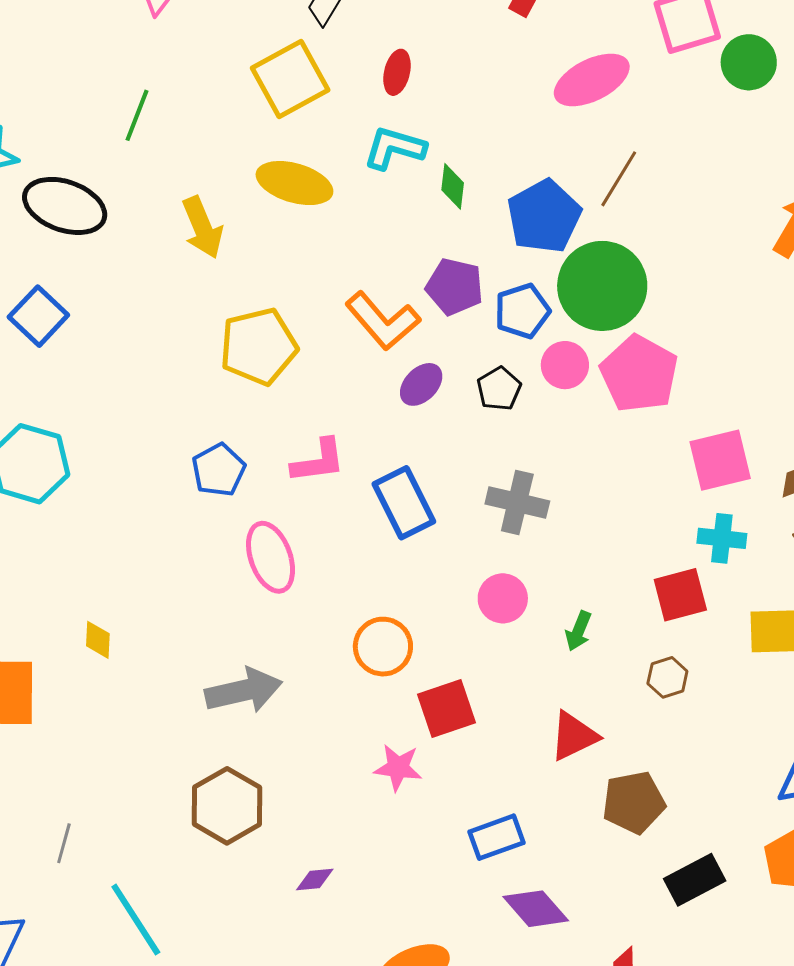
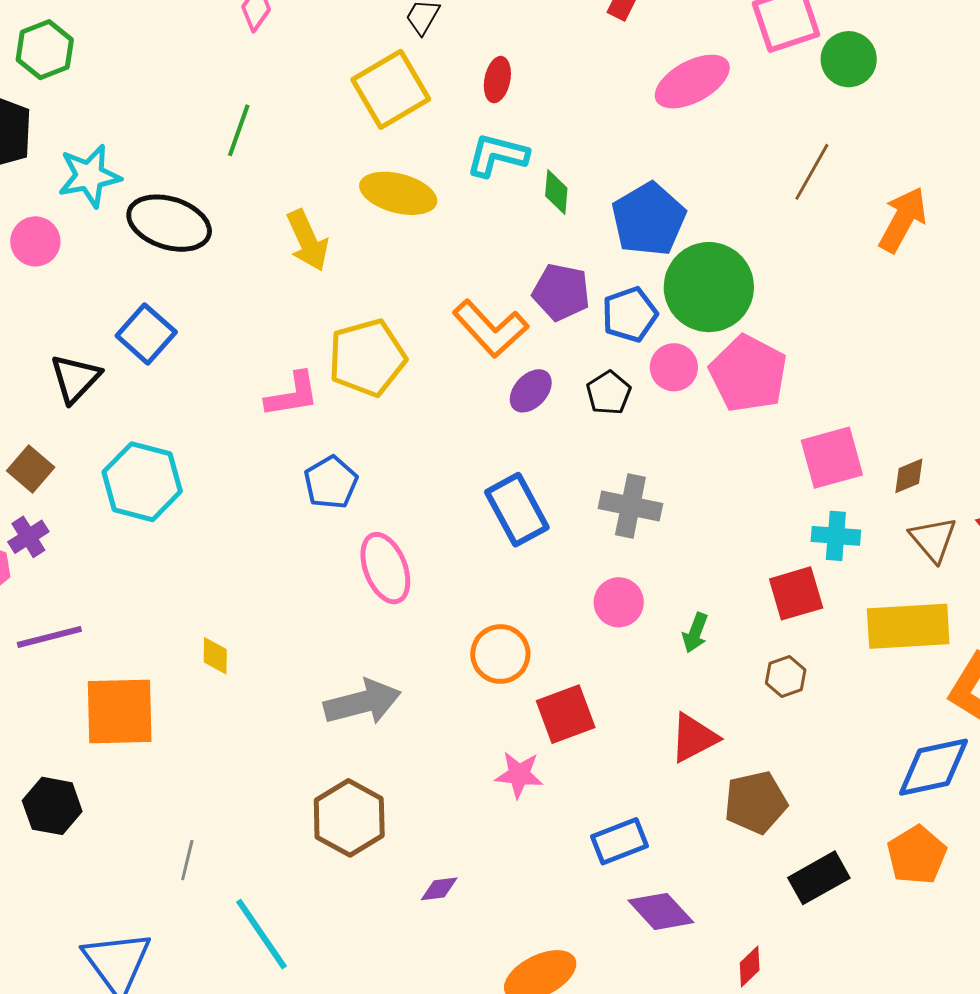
brown line: (619, 179) -> (812, 172), moved
pink L-shape: (318, 461) -> (292, 395), moved

